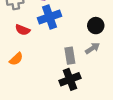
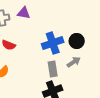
blue cross: (49, 17) -> (53, 43), moved

